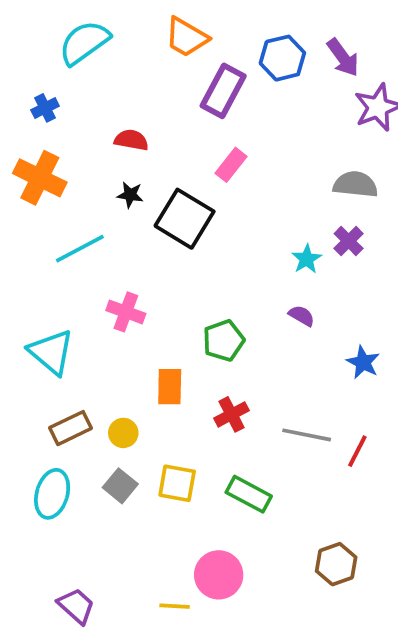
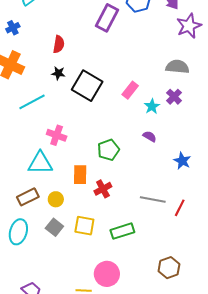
red semicircle: (131, 140) -> (59, 44), turned 90
pink rectangle: (231, 165) -> (130, 90), moved
cyan triangle: (51, 352) -> (40, 163), moved, turned -40
red cross: (231, 414) -> (103, 189), moved
green rectangle: (249, 494) -> (122, 231), turned -45

